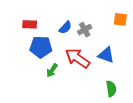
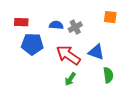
blue semicircle: (65, 28) -> (56, 25), turned -128
green arrow: (52, 70) -> (70, 79), moved
green semicircle: (111, 89) -> (108, 75), moved

